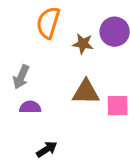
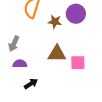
black arrow: (47, 149) -> (31, 84), moved

